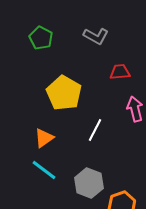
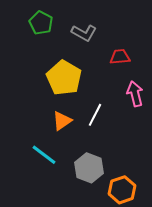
gray L-shape: (96, 36) -> (84, 33), moved
orange triangle: (44, 138) -> (62, 121), moved

